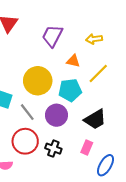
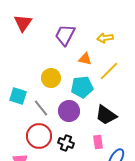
yellow circle: (38, 81) -> (51, 78), size x0.7
black trapezoid: (95, 119) -> (106, 115), turned 65
pink rectangle: (87, 147) -> (98, 142), turned -32

